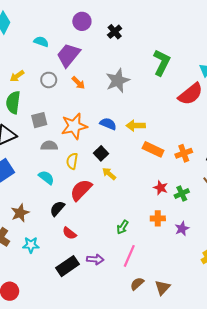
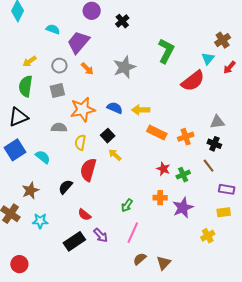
gray square: (39, 120) -> (57, 90), moved
cyan semicircle: (46, 177) -> (43, 157), moved
red semicircle: (81, 190) -> (88, 170), turned -30
purple star: (182, 229) -> (183, 208), size x1.5
red semicircle: (69, 233) -> (84, 215), moved
purple arrow: (95, 259) -> (101, 235), turned 42

